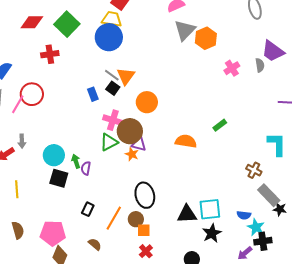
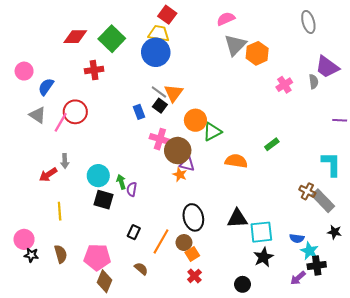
green triangle: (109, 142) -> (212, 132), moved
gray rectangle: (269, 195) -> (323, 201), moved
black triangle: (187, 214) -> (237, 218), moved
orange square: (144, 230) -> (192, 254), turned -32

